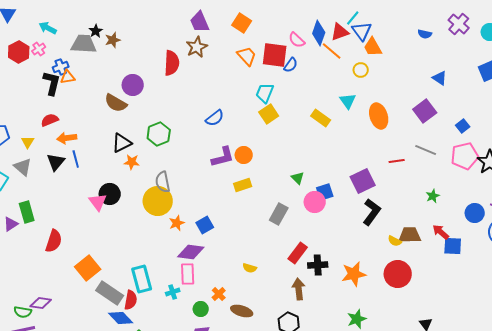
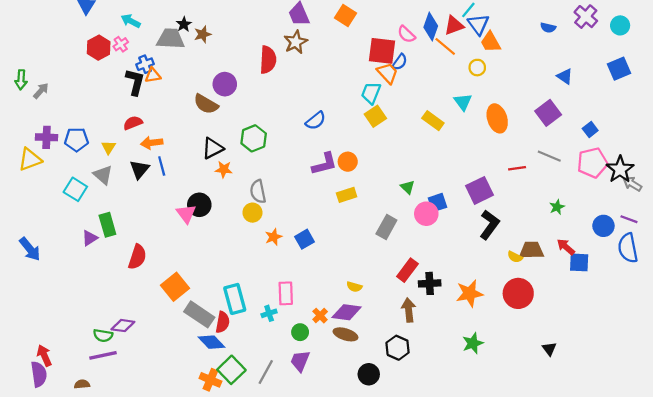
orange trapezoid: (247, 56) -> (388, 73), moved
yellow circle: (158, 201) -> (252, 213), size x0.6
purple diamond: (191, 252) -> (347, 312), moved

